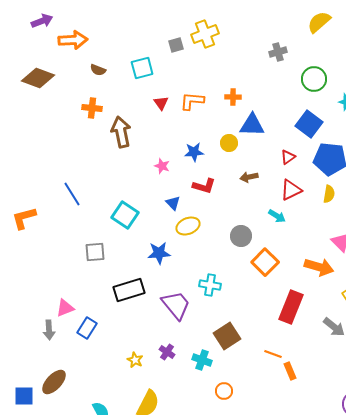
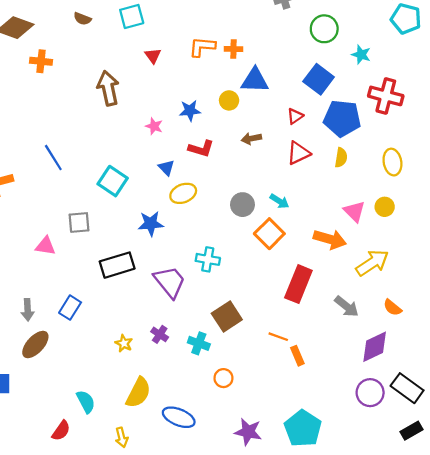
orange L-shape: (192, 101) -> (202, 47), moved
orange cross: (92, 108) -> (41, 61), moved
cyan arrow: (277, 216) -> (279, 201), moved
pink triangle: (65, 308) -> (45, 246), moved, turned 30
brown ellipse: (54, 382) -> (35, 344), moved

